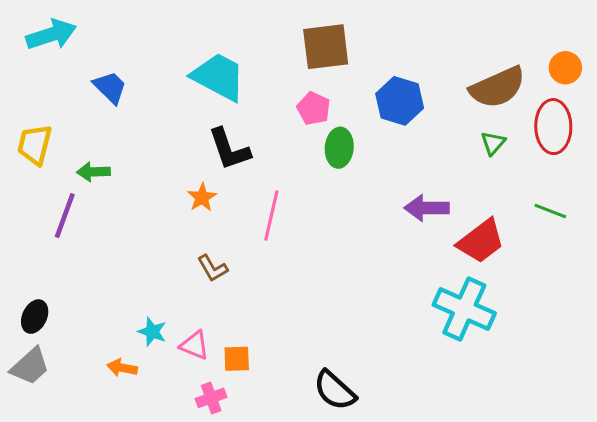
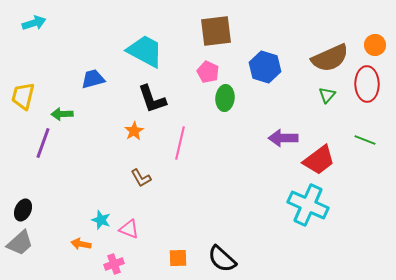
cyan arrow: (51, 35) -> (34, 23), size x0.7
blue trapezoid: (110, 87) -> (93, 79), moved, turned -60
orange square: (237, 359) -> (178, 258), moved
pink cross: (211, 398) -> (114, 264), moved

